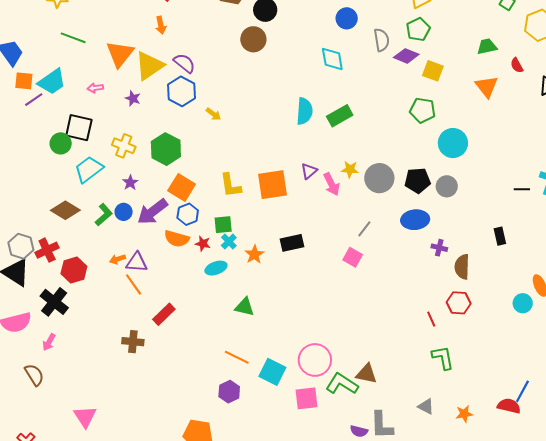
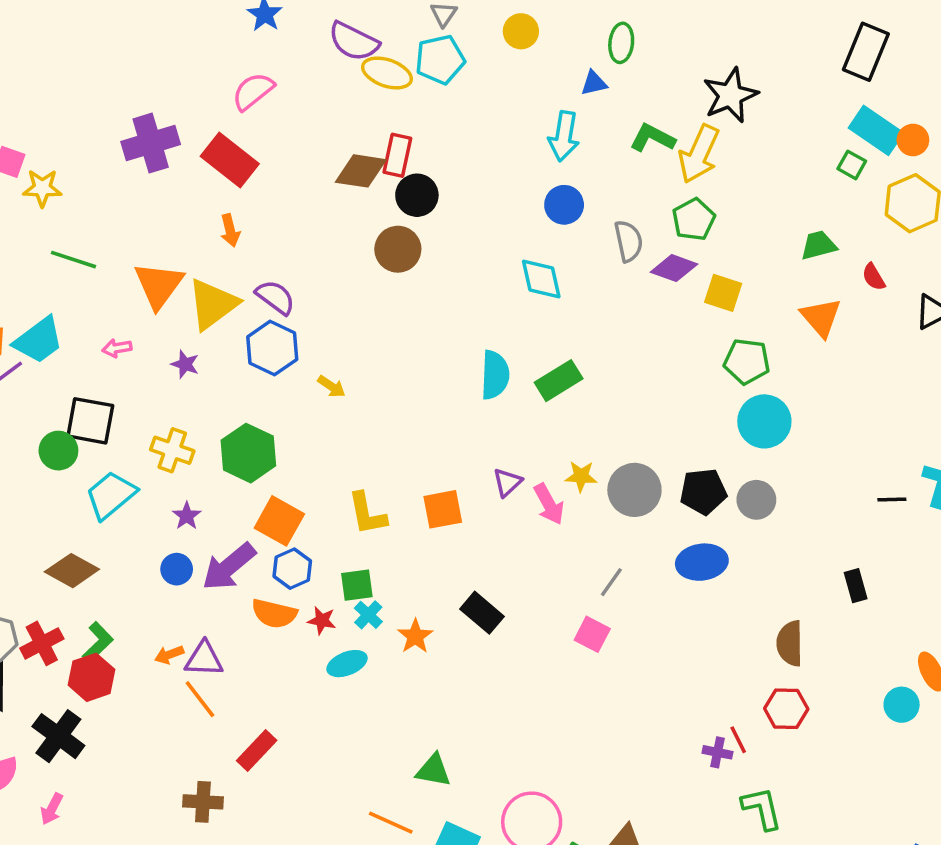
green pentagon: (423, 110) -> (747, 361), moved
orange square: (273, 185) -> (443, 509), size x0.7
green L-shape: (104, 215) -> (98, 642), moved
black rectangle: (292, 243) -> (482, 613), turned 55
purple cross: (439, 248) -> (718, 752), moved
green triangle: (245, 307) -> (433, 770), moved

